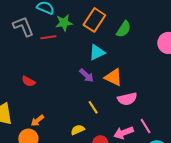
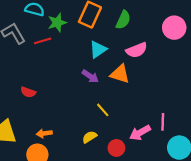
pink semicircle: (127, 99) -> (137, 50), moved
orange arrow: (37, 120) -> (44, 133), turned 40
pink line: (145, 126) -> (163, 122), turned 42

